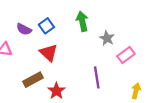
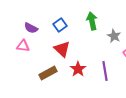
purple semicircle: (24, 29) -> (31, 28), moved
red star: (56, 91) -> (78, 69), moved

